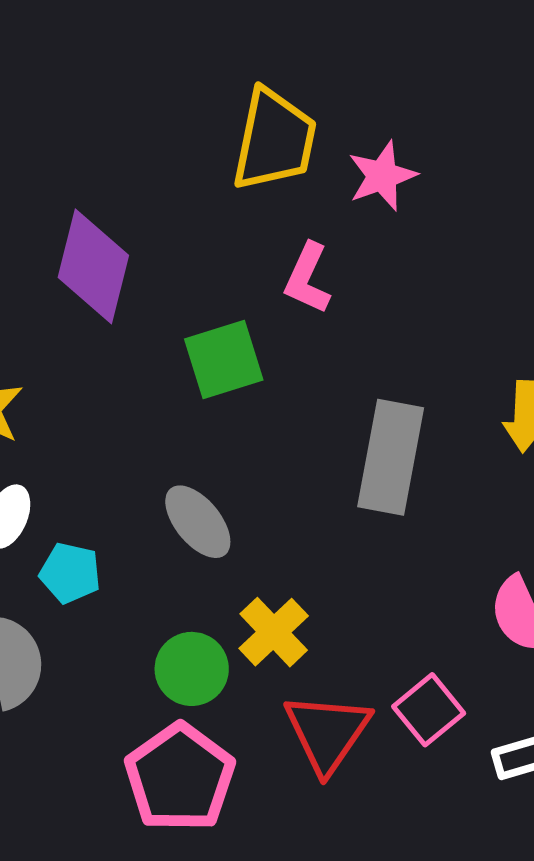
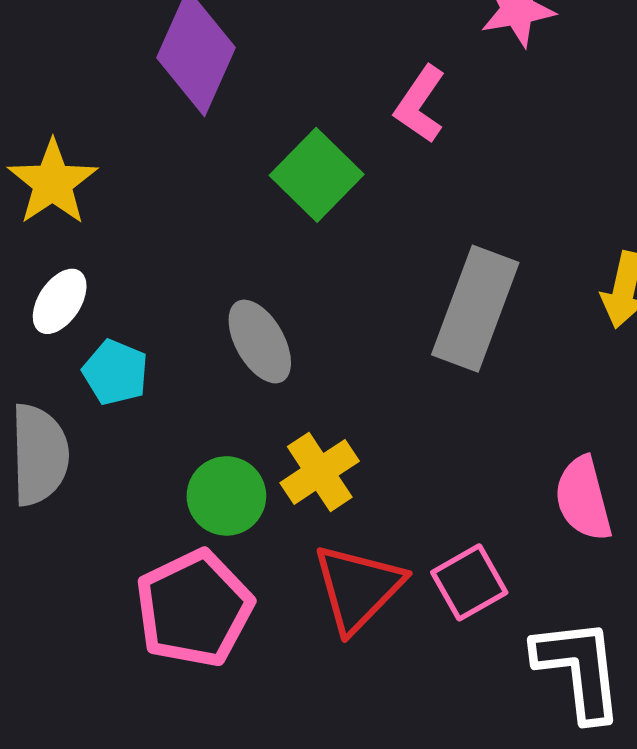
green square: (224, 360) -> (317, 175), turned -38

